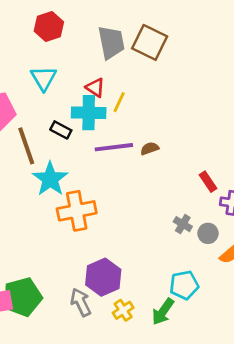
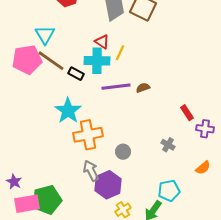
cyan triangle: (44, 78) -> (45, 35), moved
brown line: (26, 146) -> (51, 61), moved, turned -36
gray circle: (208, 233) -> (123, 152), moved
gray arrow: (81, 302) -> (91, 171), moved

